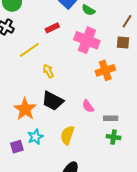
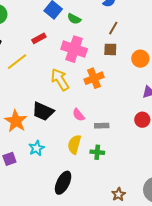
yellow arrow: (48, 71) -> (60, 80), moved, size x1.6
yellow semicircle: (67, 135) -> (74, 144), moved
cyan star: (35, 137) -> (37, 148), moved
green cross: (113, 137) -> (97, 152), moved

